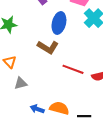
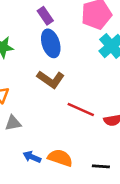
blue ellipse: (59, 23) -> (51, 43), moved, turned -35
black line: (84, 116) -> (101, 166), moved

